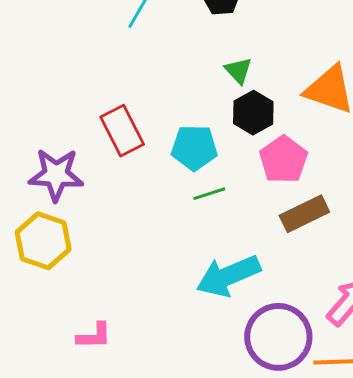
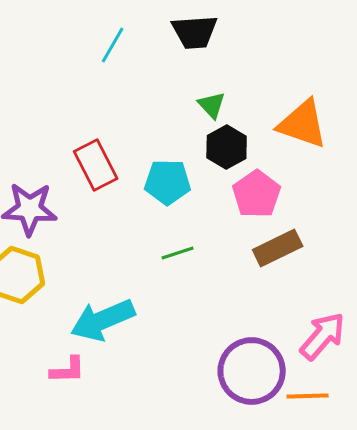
green line: (209, 194) -> (178, 253), moved
cyan arrow: (228, 276) -> (103, 320), moved

